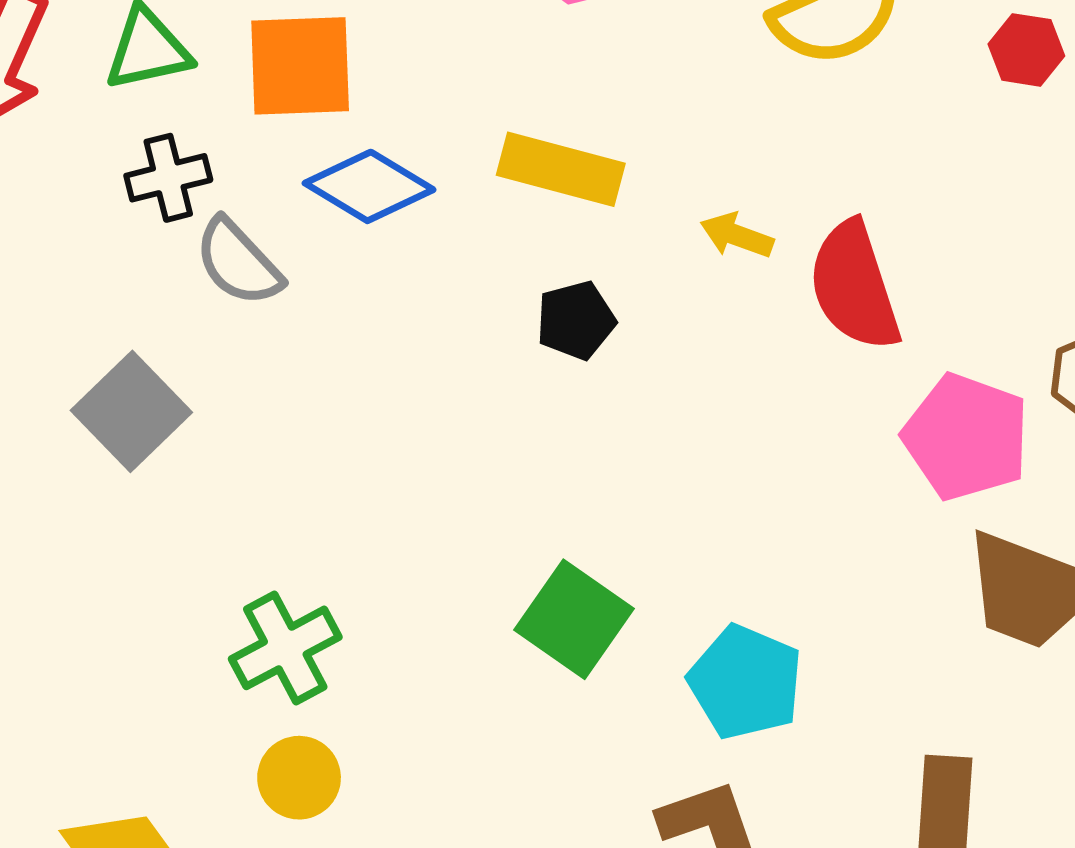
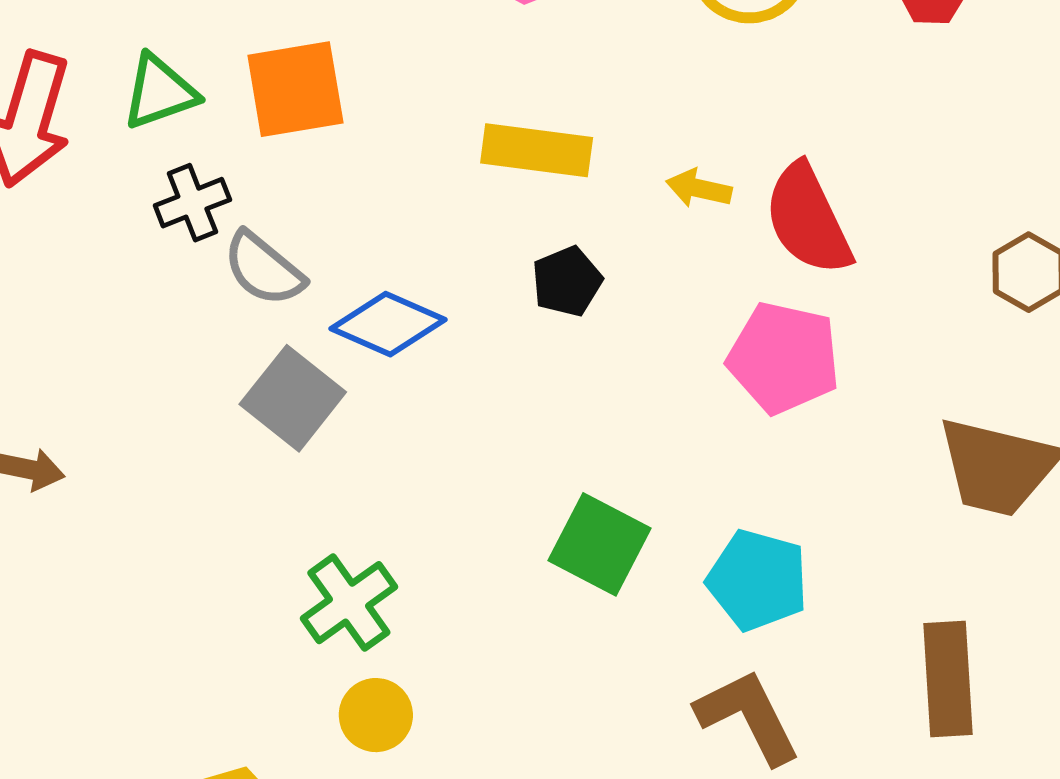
blue diamond: (369, 186) -> (388, 324), moved
gray square: (131, 411) -> (293, 398), moved
pink pentagon: (966, 437) -> (784, 358), moved

